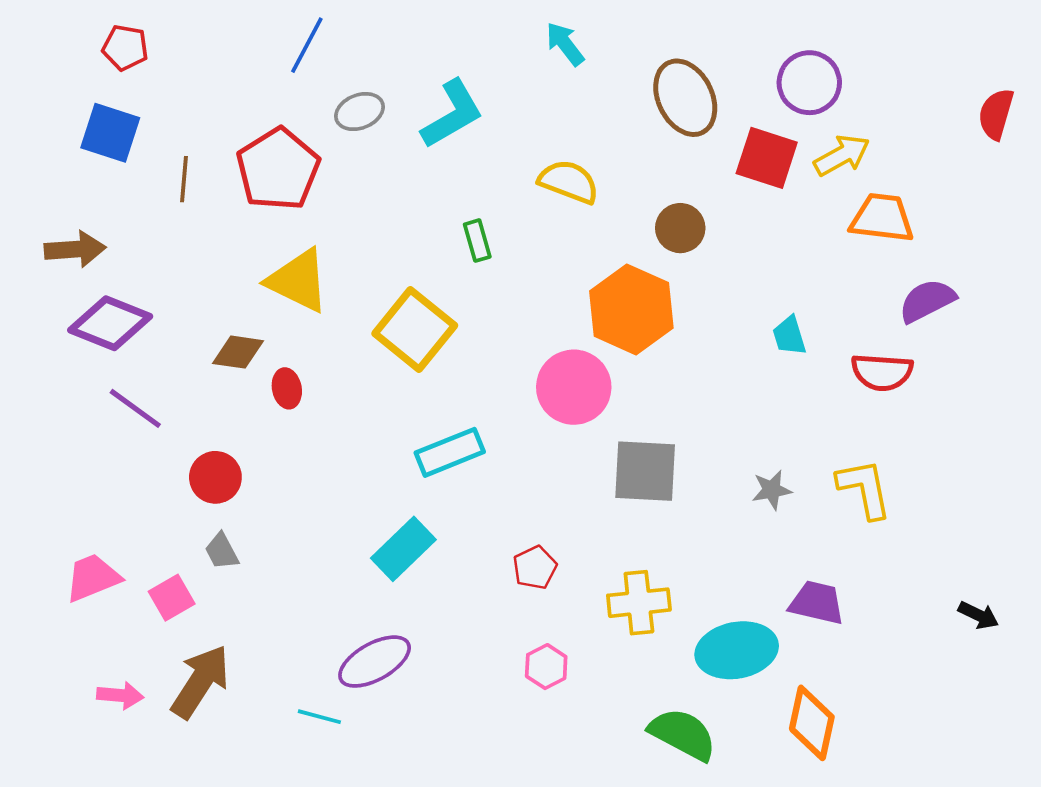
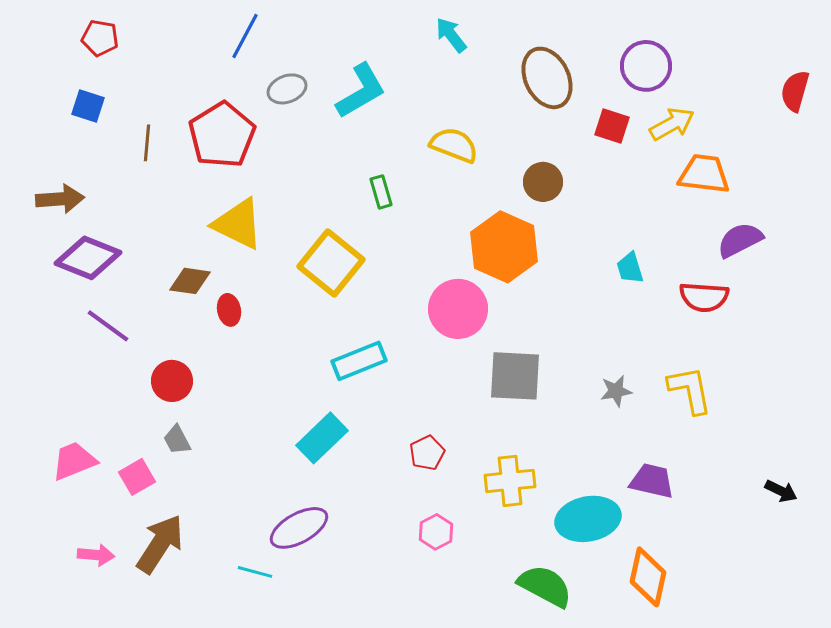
blue square: (110, 133) -> (88, 106), size x0.7
red square: (767, 158) -> (612, 126), size x0.7

